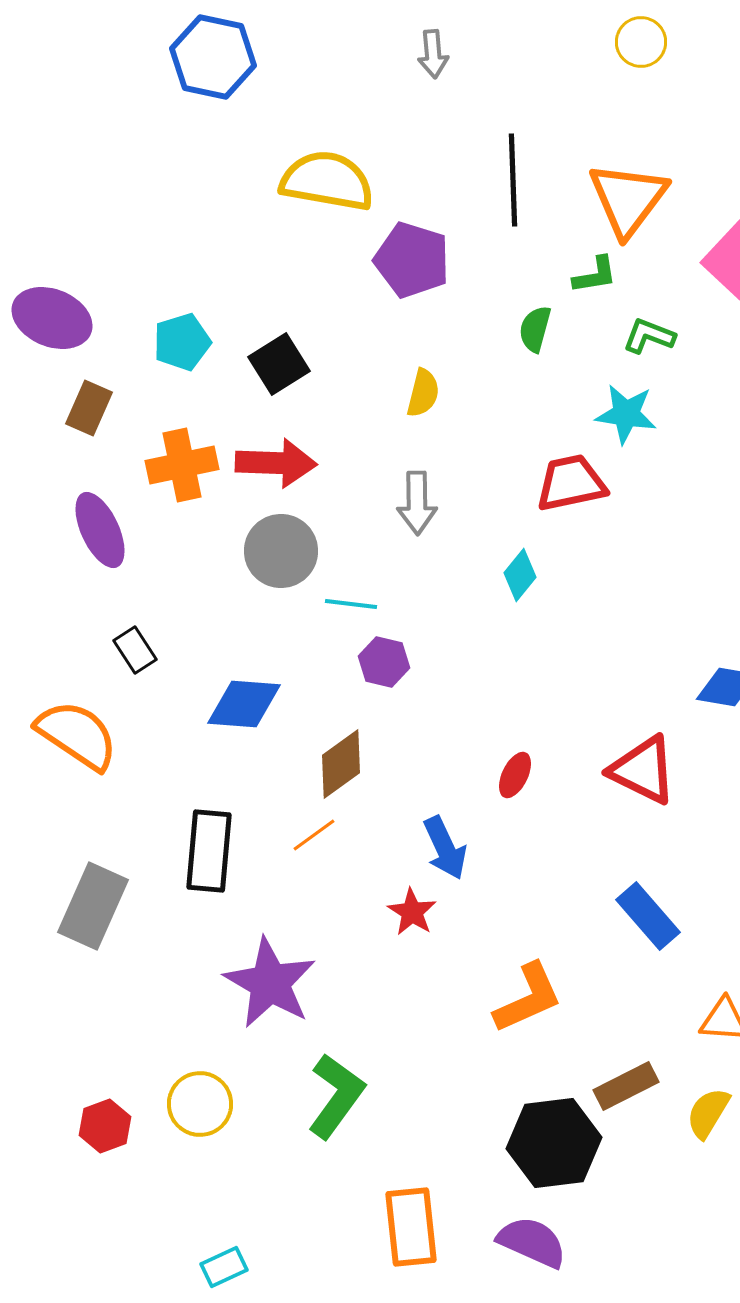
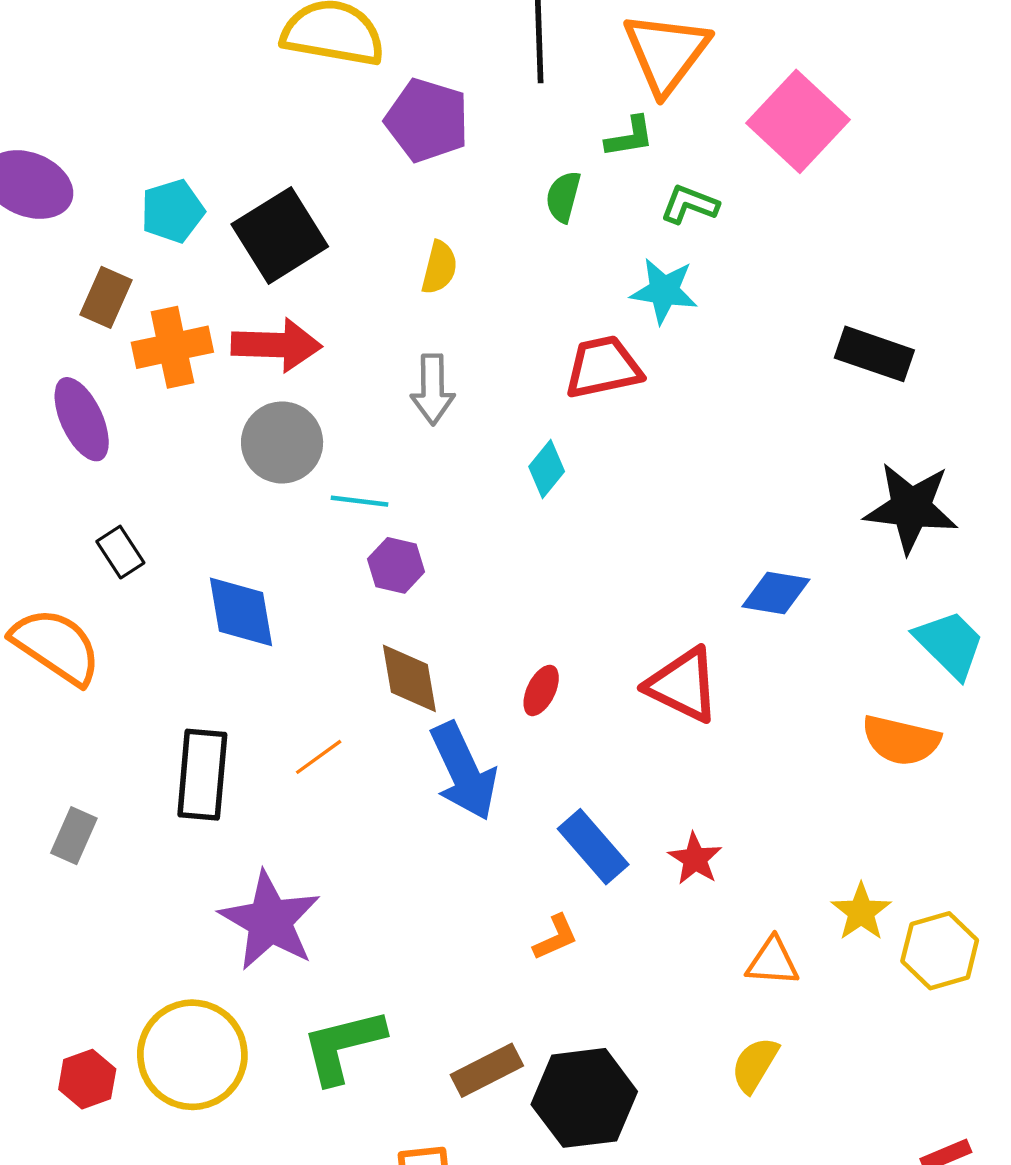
black square: (279, 364) -> (280, 235), size x1.4
brown rectangle: (89, 408) -> (106, 297), moved
blue diamond: (244, 704) -> (241, 612), turned 76
brown diamond: (341, 764) -> (409, 678), moved, turned -64
blue arrow: (445, 848) -> (464, 771), size x1.4
gray rectangle: (93, 906) -> (74, 836), size x0.6
red star: (412, 912) -> (695, 859), moved
blue rectangle: (648, 916) -> (593, 847), moved
orange L-shape: (528, 998) -> (556, 937), size x0.6
brown rectangle: (626, 1086) -> (487, 1070), moved
green L-shape: (336, 1096) -> (343, 1046), turned -140
yellow circle: (200, 1104) -> (192, 1055), size x1.5

